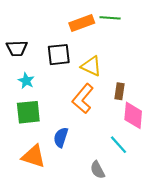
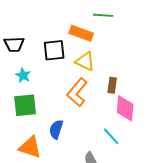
orange rectangle: (82, 23) -> (81, 33), moved, turned 40

